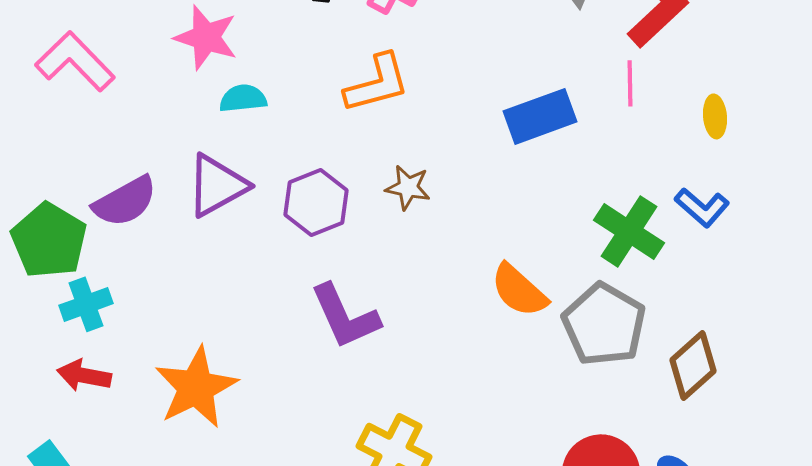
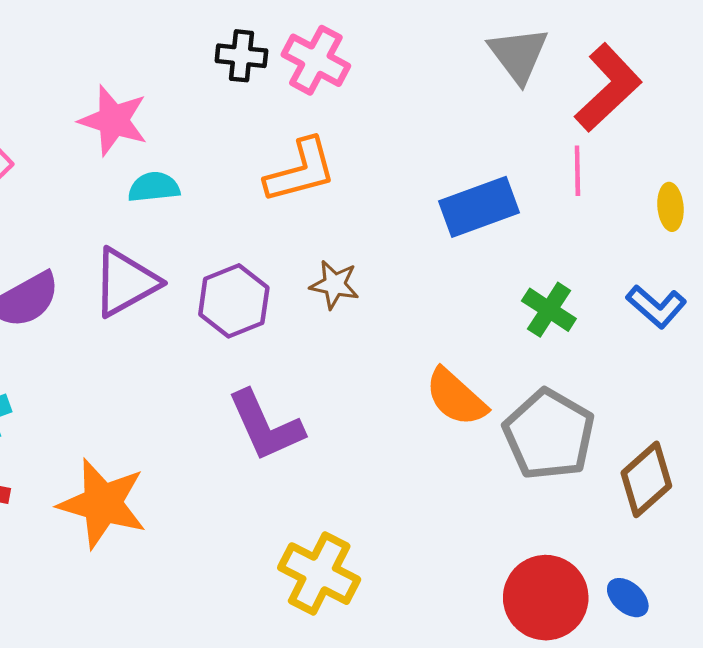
green cross: (629, 231) -> (549, 310), moved, size x0.7
orange star: (196, 387) -> (102, 503), turned -30

